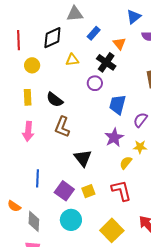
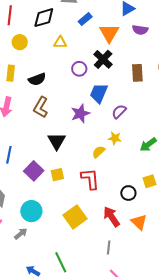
orange triangle: (119, 44) -> (109, 33), size x1.5
black cross: (106, 62) -> (103, 59), moved
black semicircle: (55, 100) -> (37, 79), turned -66
purple star: (114, 138) -> (80, 113), moved
cyan circle: (71, 220) -> (31, 211), moved

